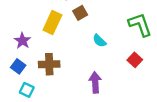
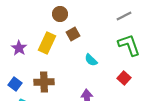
purple star: (22, 41) -> (19, 48), moved

